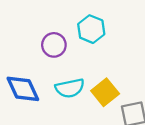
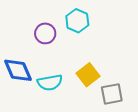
cyan semicircle: (70, 88) -> (50, 83), moved

